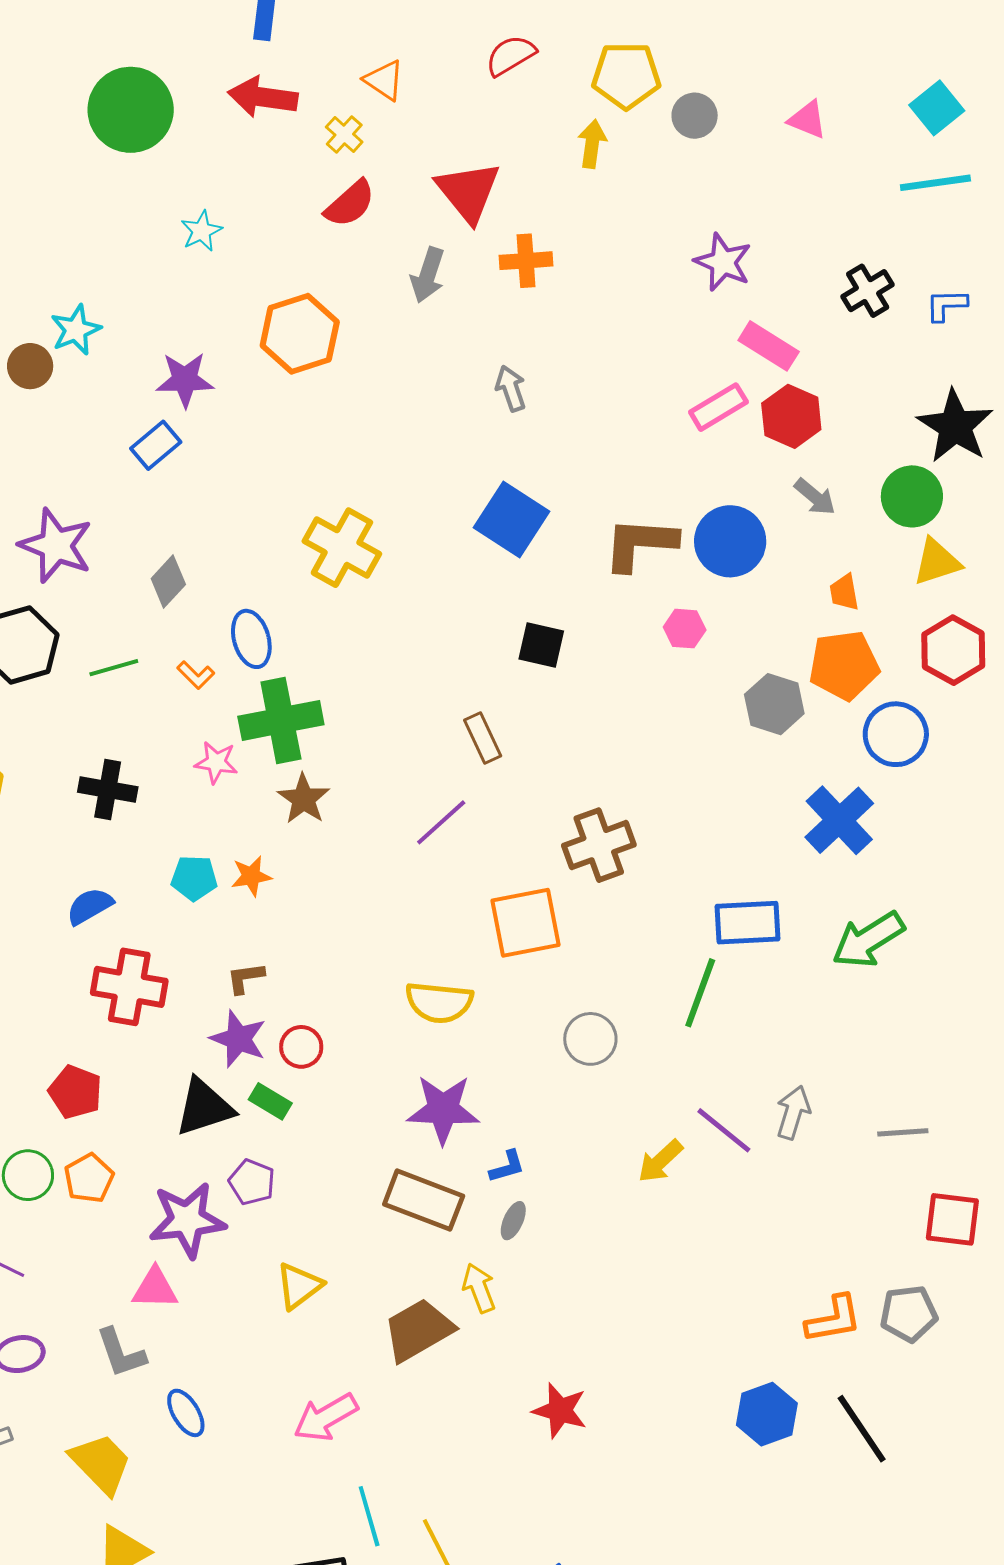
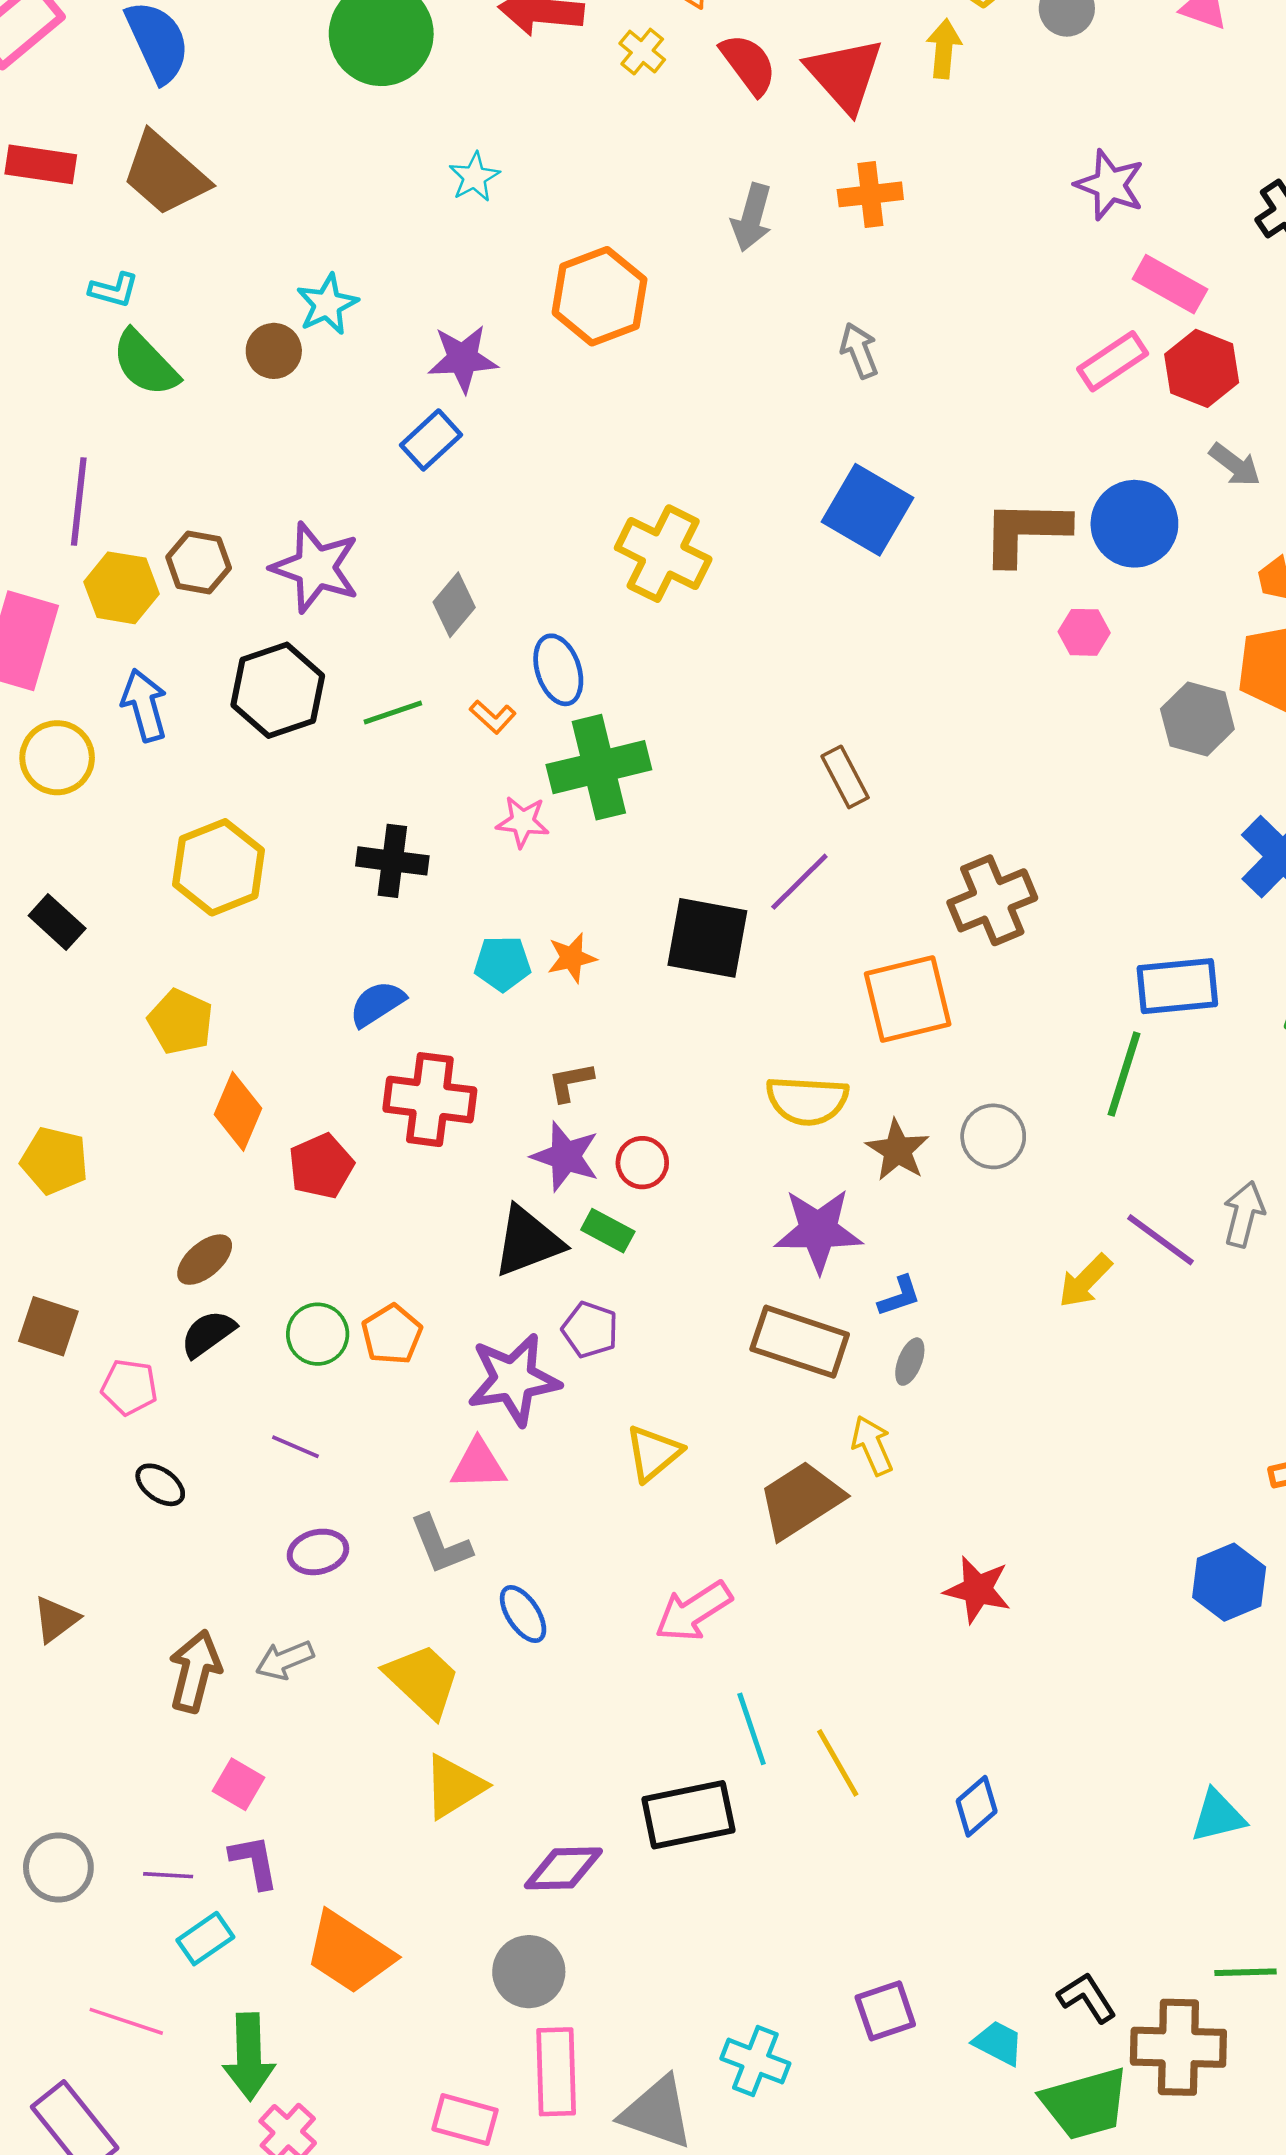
red triangle: (468, 192) -> (845, 75), moved
red semicircle: (350, 204) -> (748, 64), moved, turned -82
black square: (541, 645) -> (707, 938), moved, size x1.5
brown star: (304, 799) -> (897, 1150), moved
red pentagon: (75, 1092) -> (321, 1166), moved, turned 30

